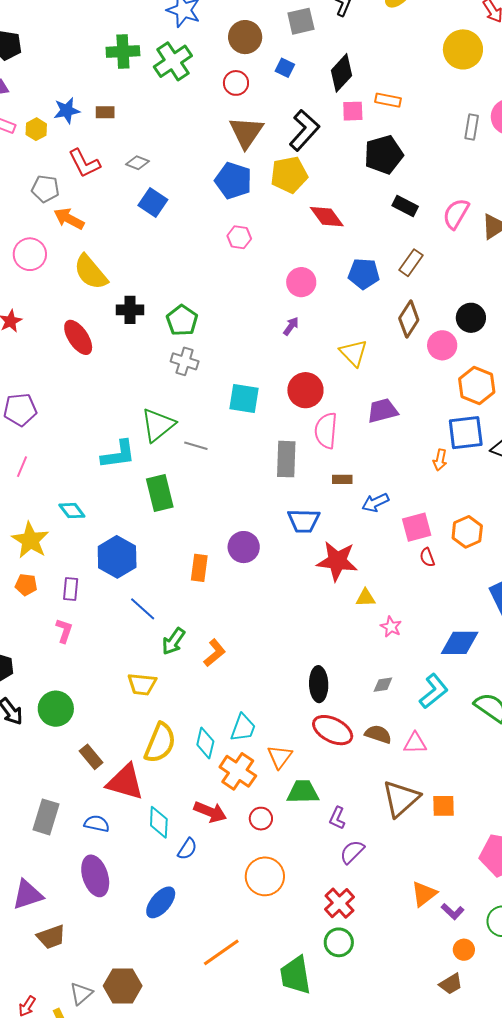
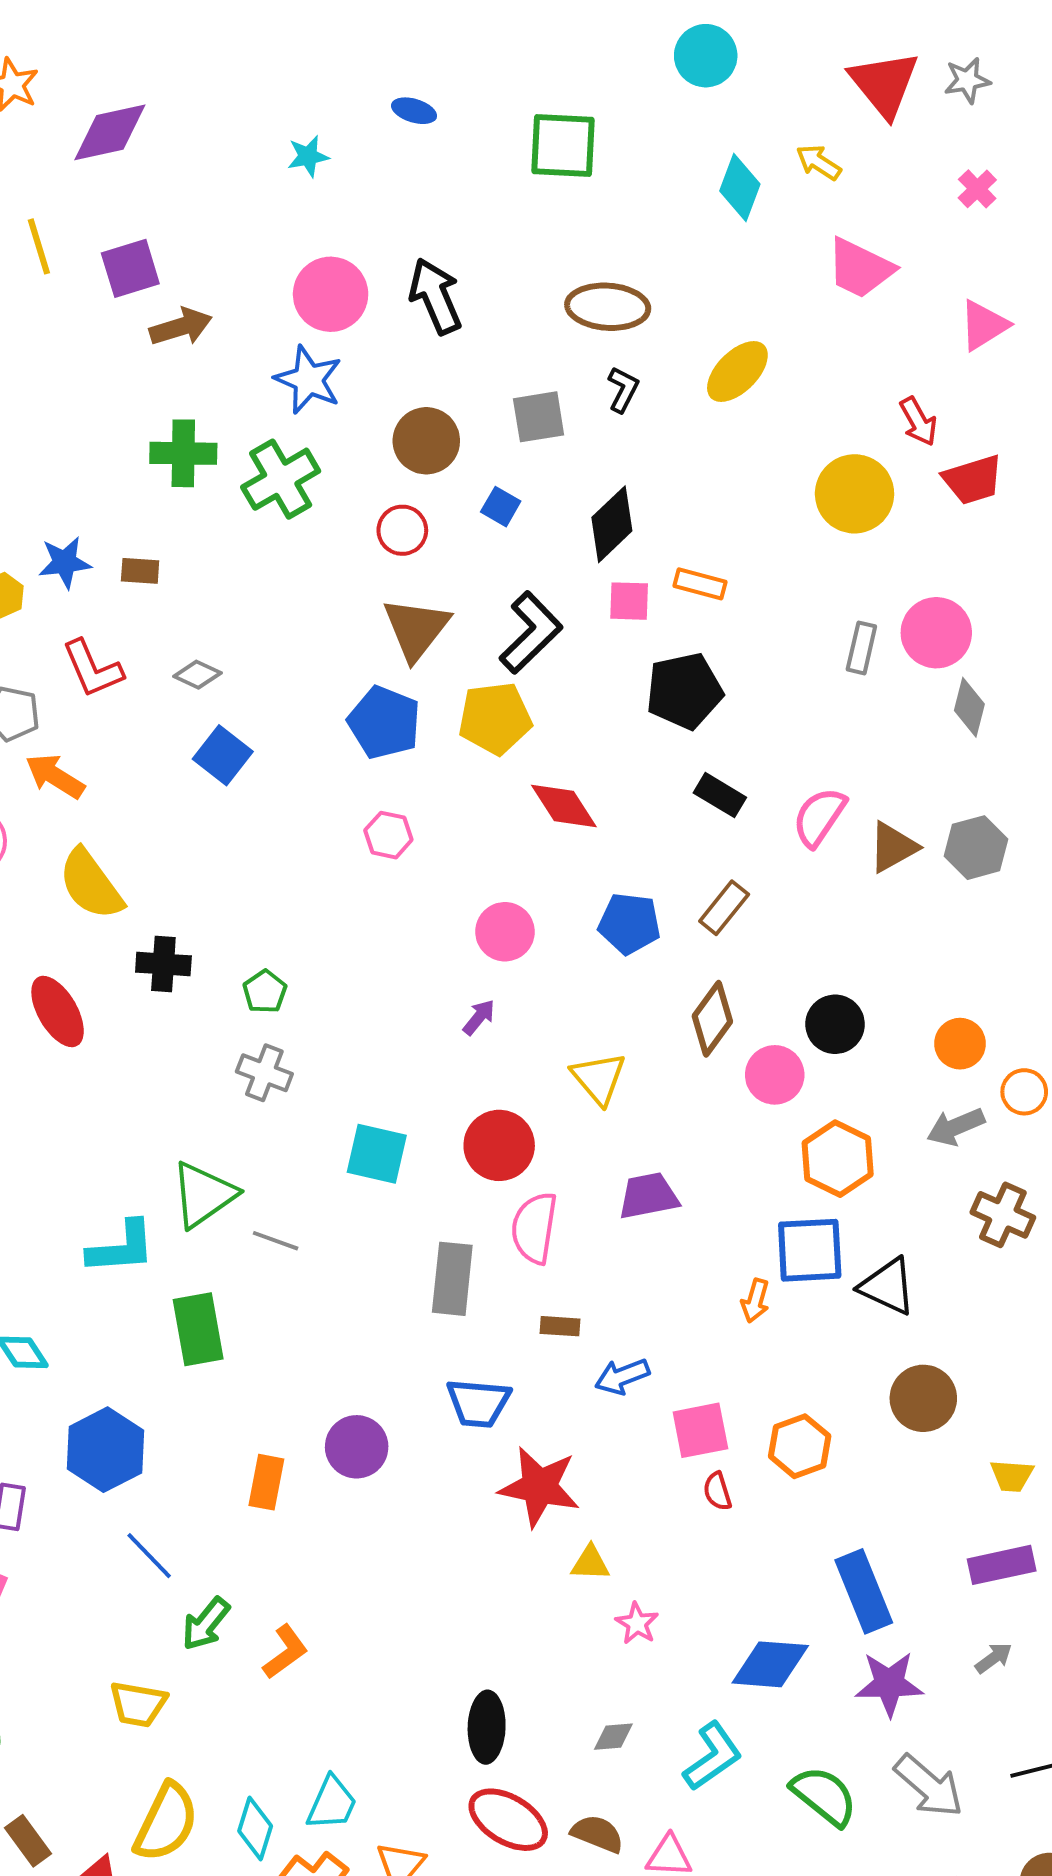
green pentagon: (182, 320) -> (265, 992), size x0.7

